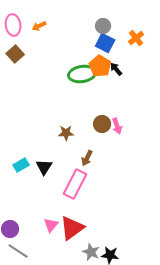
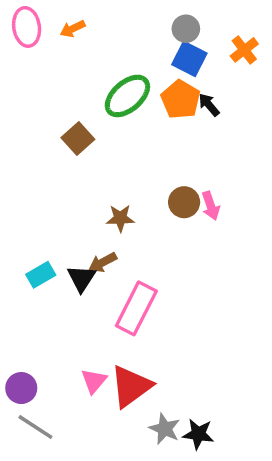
brown square: (15, 54) -> (78, 138), moved
green ellipse: (82, 74) -> (127, 96), moved, turned -32
brown arrow: (87, 158) -> (103, 262), moved, turned 35

